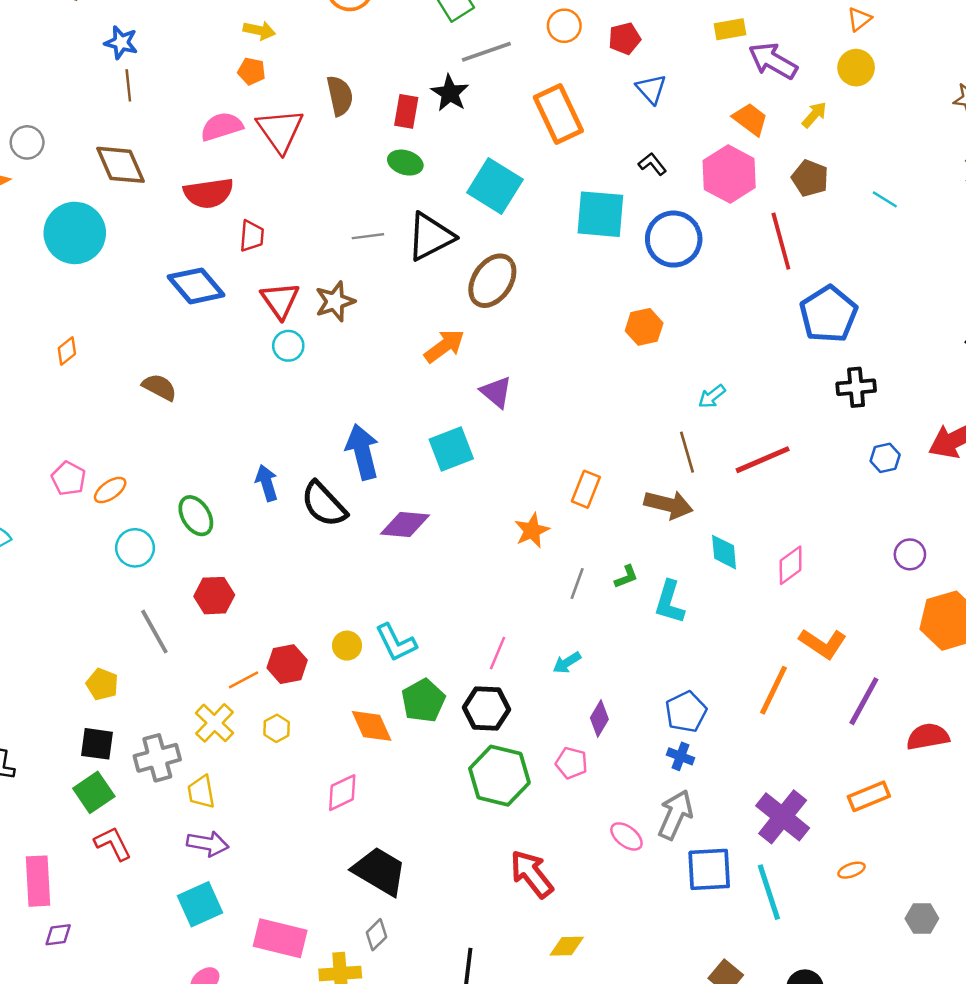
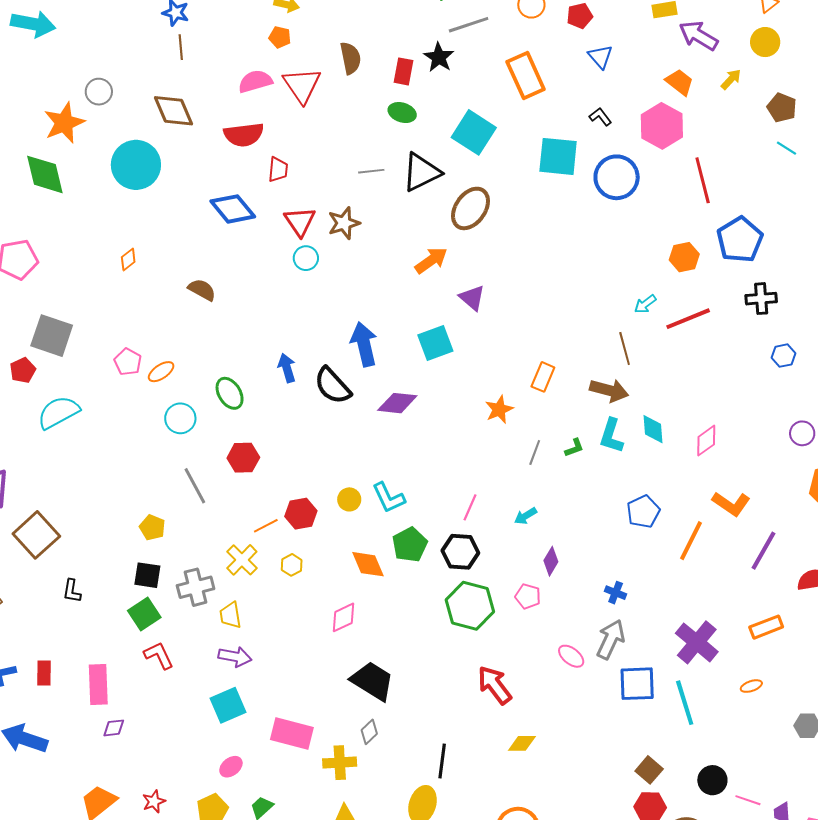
brown pentagon: (810, 178) -> (782, 108), moved
orange hexagon: (644, 327) -> (684, 257), moved
red line: (763, 460) -> (688, 319), moved
cyan L-shape: (670, 602) -> (611, 436), moved
blue pentagon: (686, 712) -> (643, 512), moved

